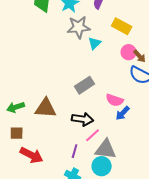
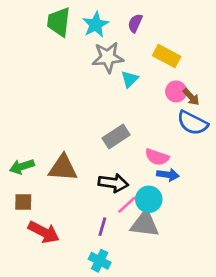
blue arrow: (123, 113) -> (168, 175), turned -126
cyan circle: (102, 166) -> (149, 199), moved

